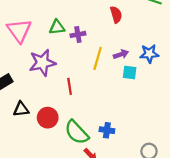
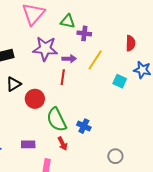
red semicircle: (116, 15) -> (130, 43), moved
purple arrow: (121, 54) -> (69, 59), moved
black triangle: (21, 109) -> (14, 84), turned -42

